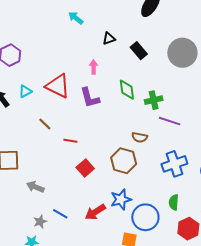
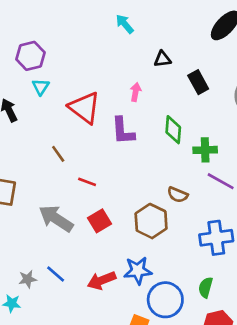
cyan triangle: (25, 91) -> (41, 87), moved, turned -40
gray arrow: (35, 187) -> (56, 219), moved, size x1.5

